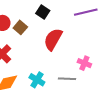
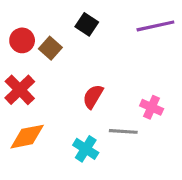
red semicircle: (53, 39) -> (93, 96), moved, size x0.7
cyan cross: (37, 80) -> (86, 149), moved

